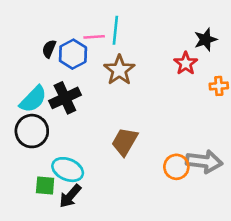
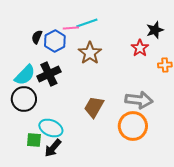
cyan line: (115, 30) -> (87, 23), turned 65
gray arrow: (204, 162) -> (139, 100), moved
orange circle: (176, 167) -> (133, 126), size x1.5

